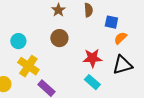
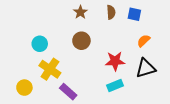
blue square: (111, 22) -> (134, 14), moved
cyan rectangle: (92, 82) -> (115, 86), turned -63

